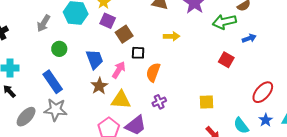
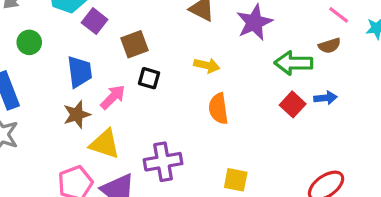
purple square: (108, 21) -> (95, 21), moved
red square: (226, 60) -> (293, 104), moved
orange semicircle: (153, 72) -> (218, 109), moved, turned -42
purple cross: (159, 102) -> (163, 162), size x1.6

